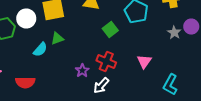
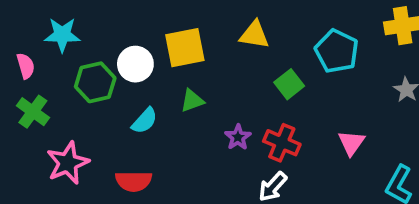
cyan semicircle: (40, 50) -> (145, 121), moved
purple star: (82, 70) -> (238, 137), moved

